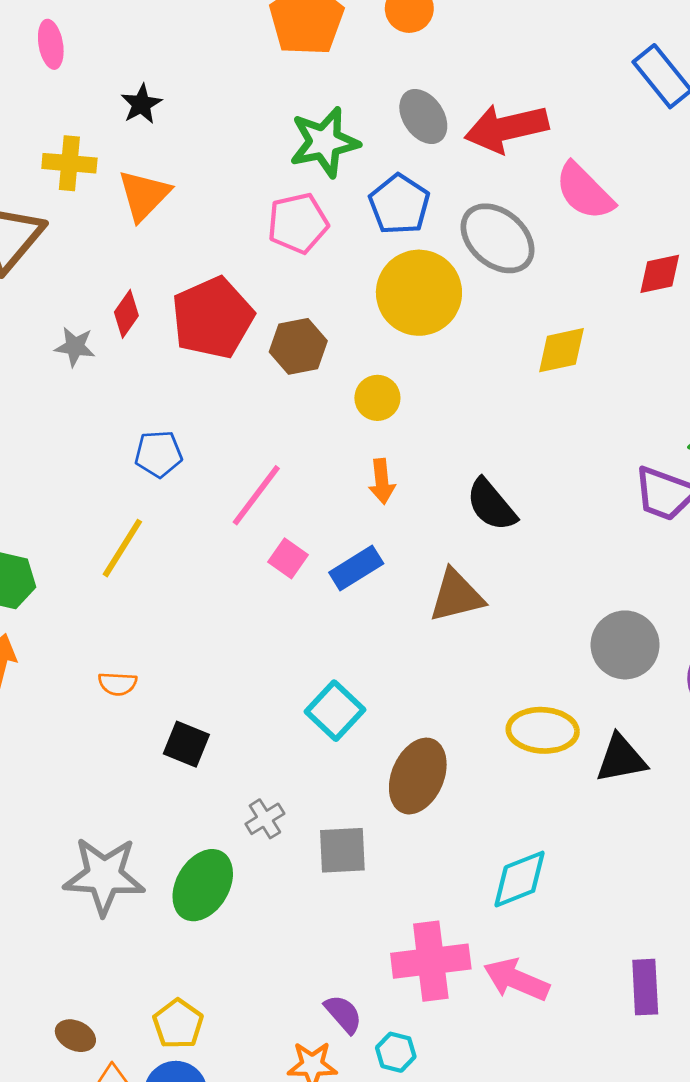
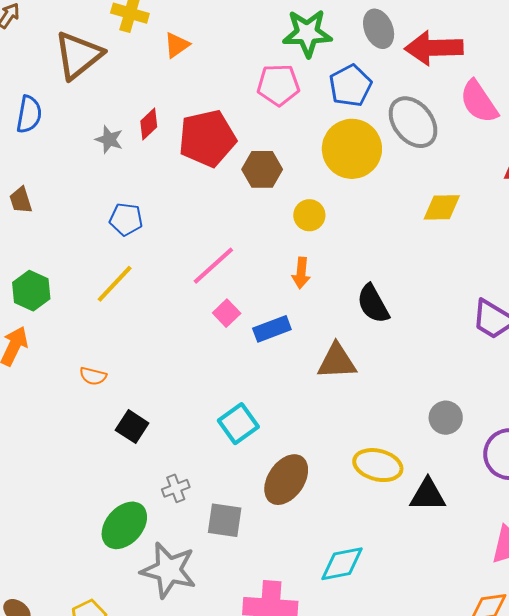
orange triangle: (144, 195) -> (177, 45), size x0.7
blue pentagon: (158, 454) -> (126, 219), moved
gray circle: (625, 645) -> (446, 418), size x0.7
gray star: (104, 876) -> (169, 570), moved

